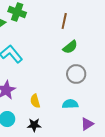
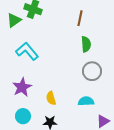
green semicircle: (70, 47) -> (86, 44), turned -56

